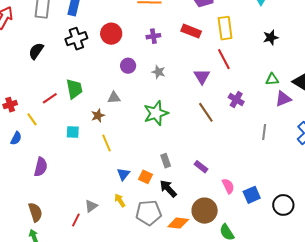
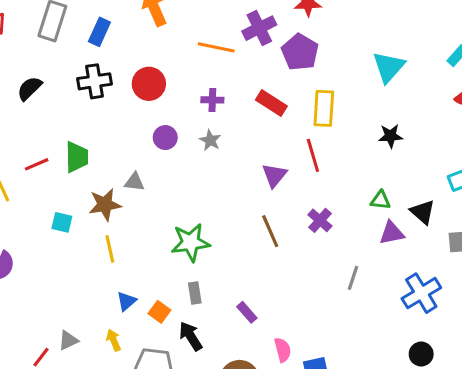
gray star: (158, 72) -> (210, 140), moved
green star: (156, 113) -> (190, 242), moved
brown star: (98, 116) -> (105, 205), size x1.5

